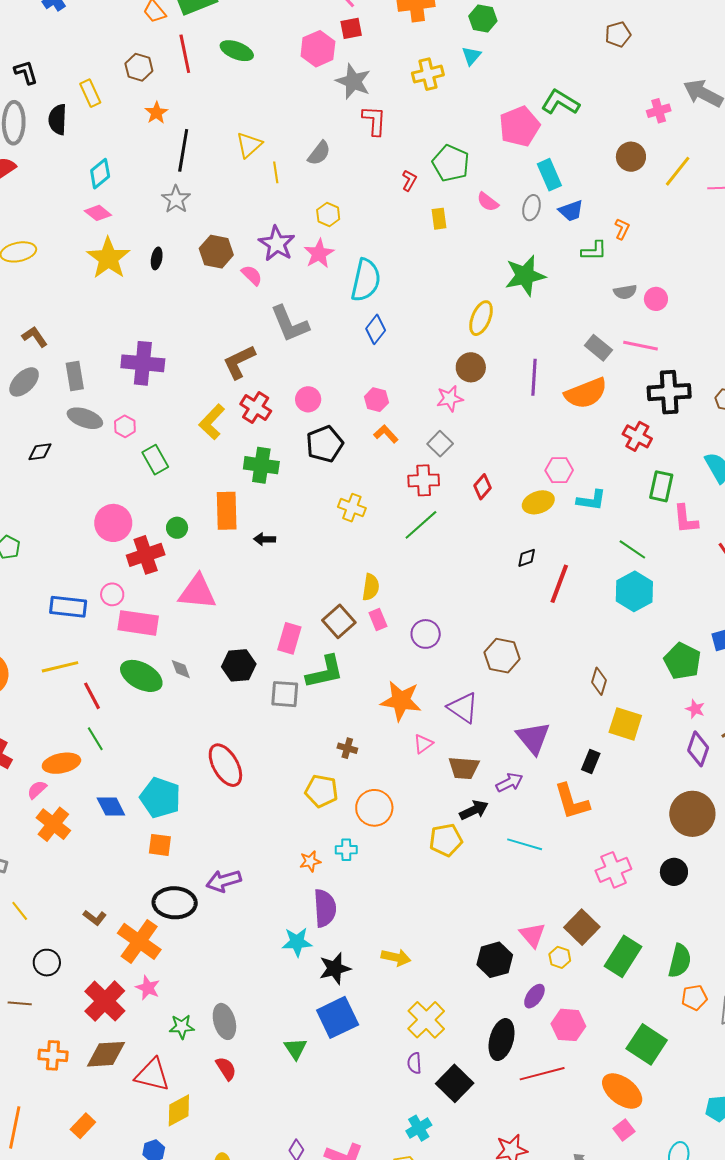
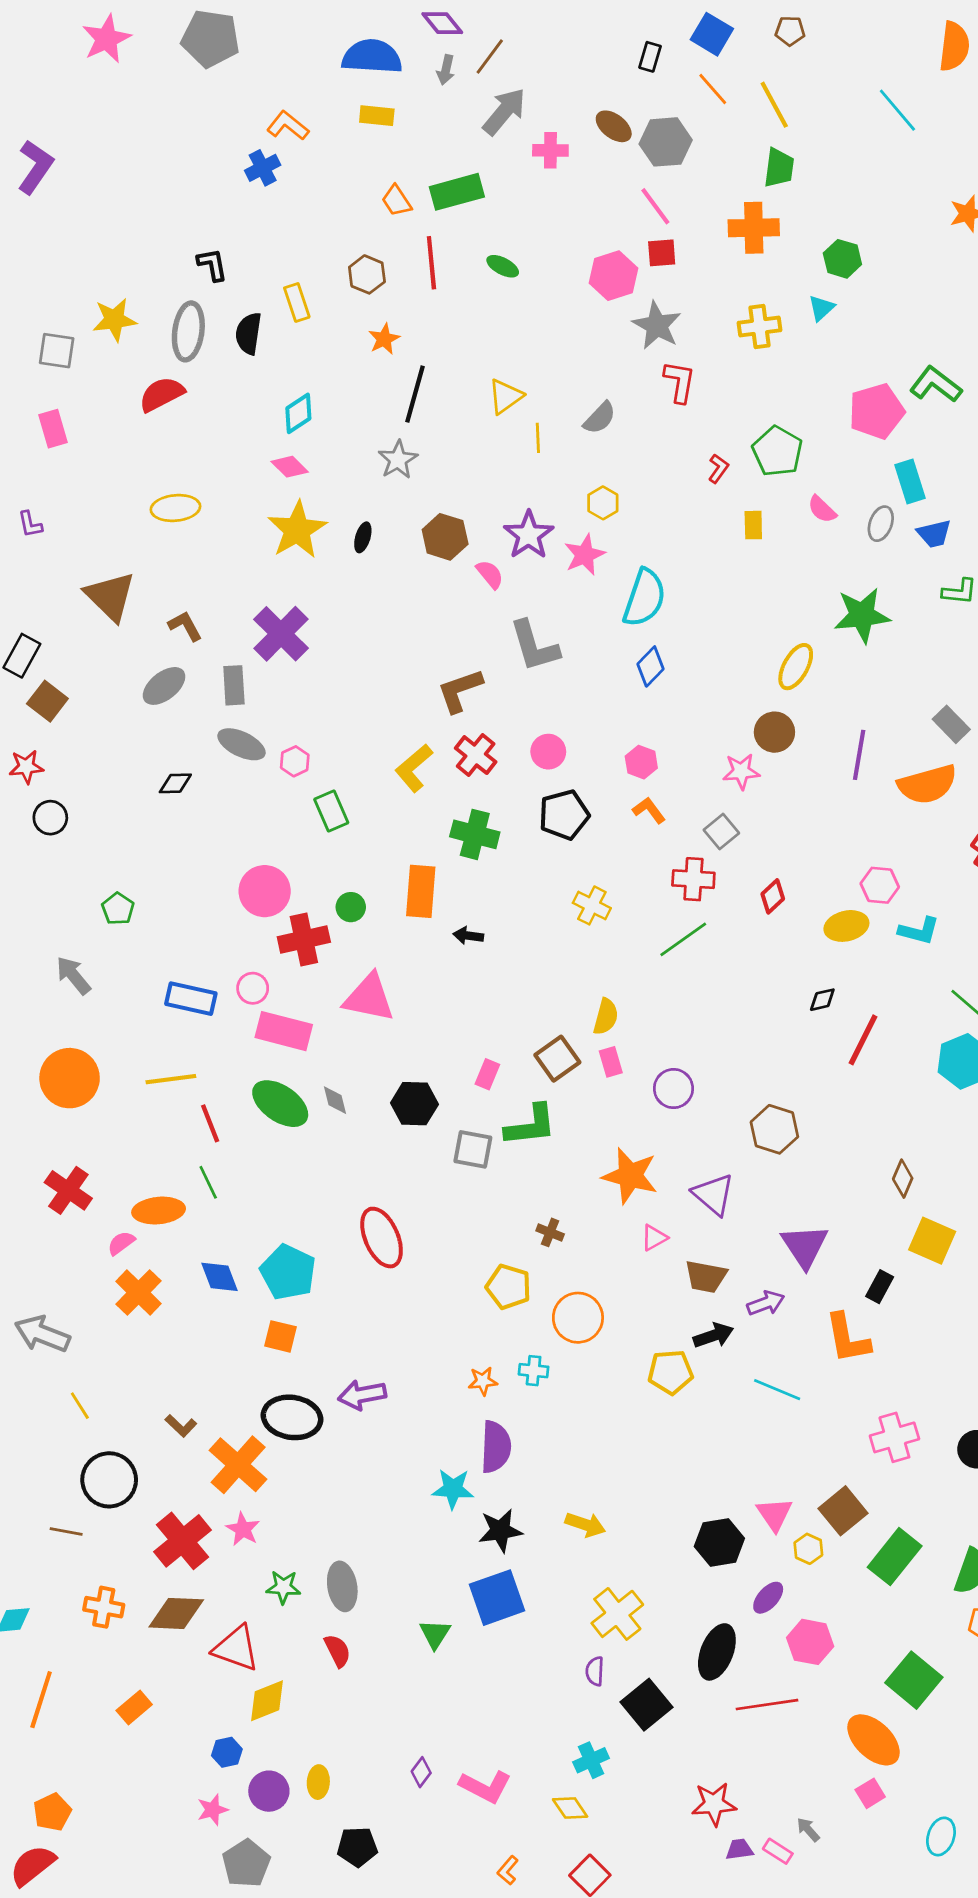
green ellipse: (237, 51) -> (503, 266), size x0.7
purple cross: (143, 363) -> (281, 634), moved, turned 33
pink rectangle: (289, 638) -> (487, 1074), size x0.7
black circle: (47, 963) -> (109, 1480), size x1.5

